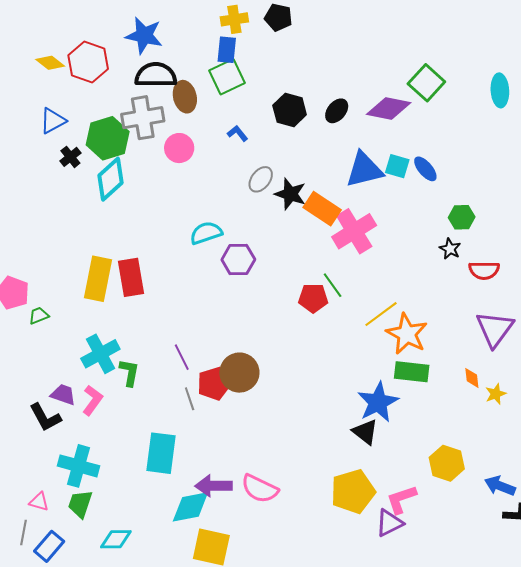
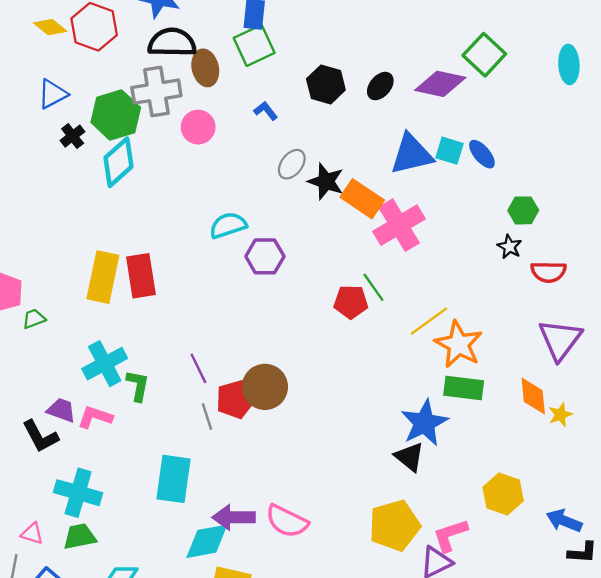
orange diamond: (472, 378) -> (533, 396), size x1.6
pink L-shape: (93, 400) -> (95, 417), turned -108
green trapezoid: (80, 504) -> (80, 537), turned 60

